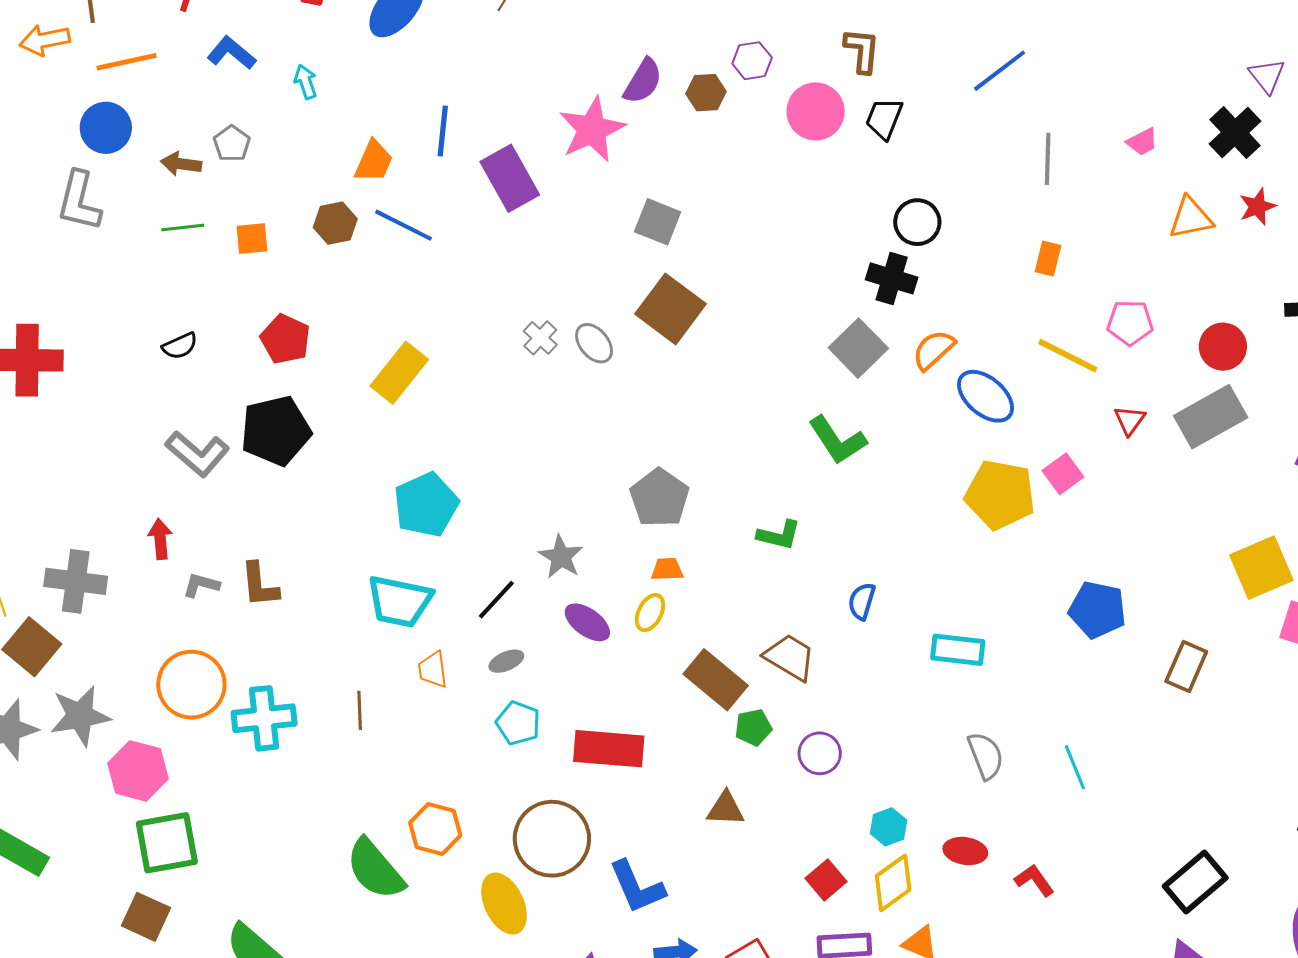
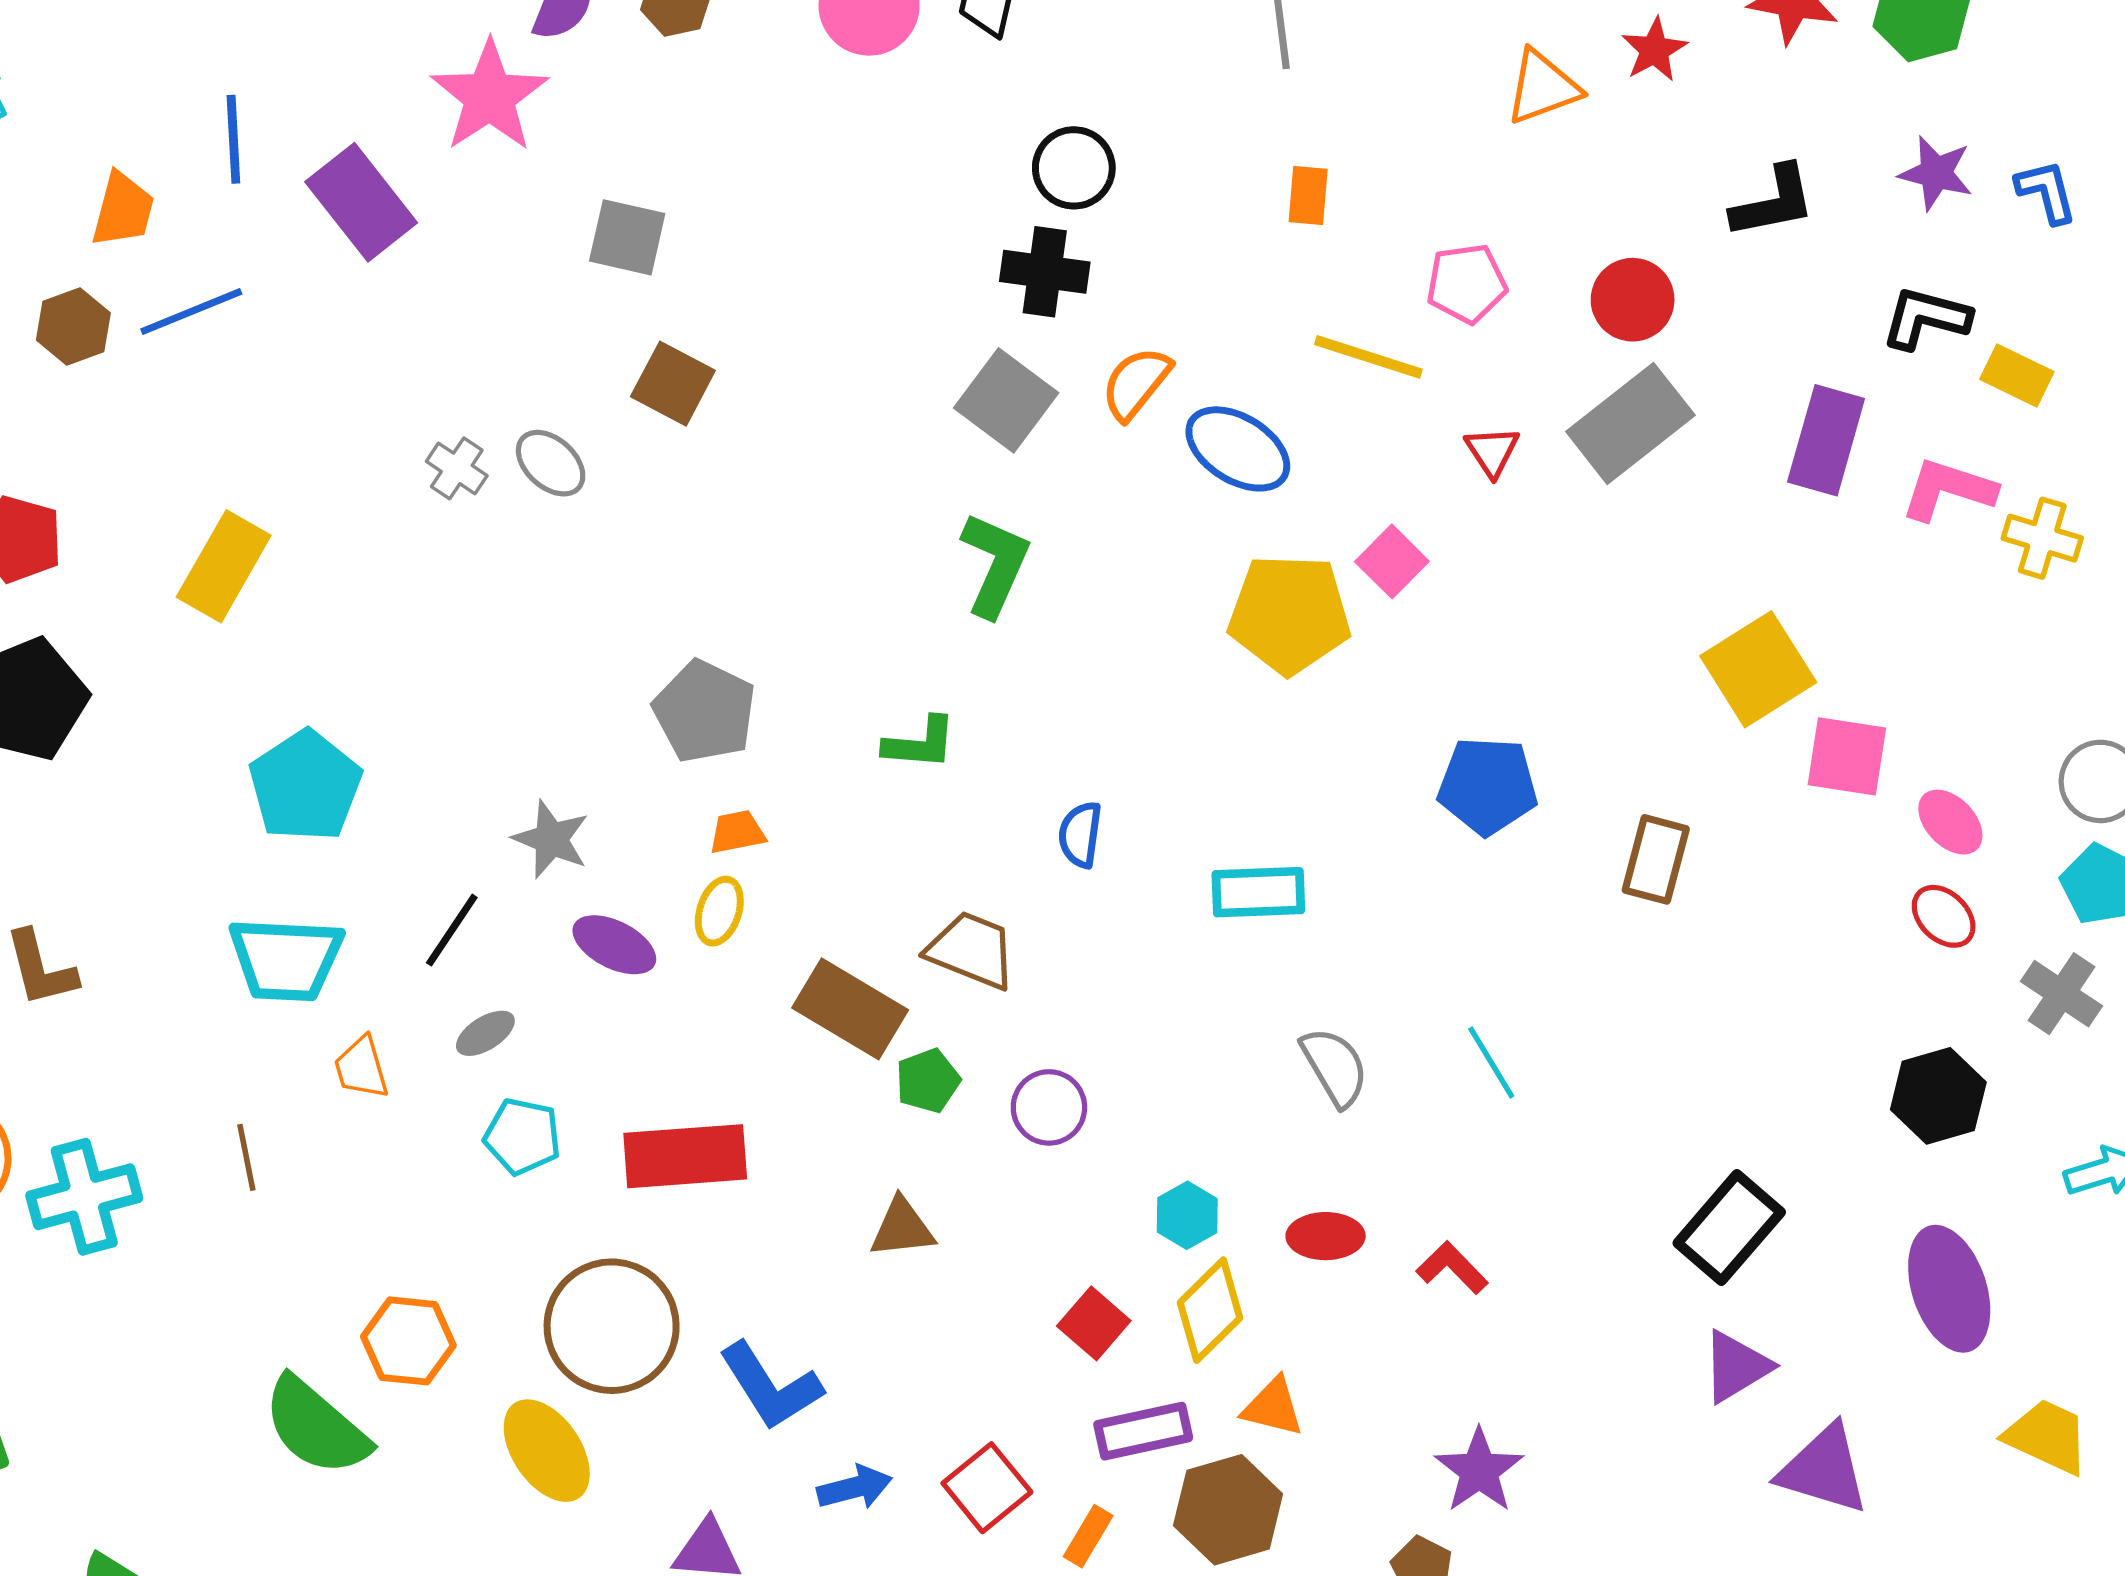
blue line: (403, 225) -> (191, 312), turned -40
brown square: (671, 309) -> (673, 384), size x0.7
green L-shape: (837, 440) -> (995, 564), turned -114

